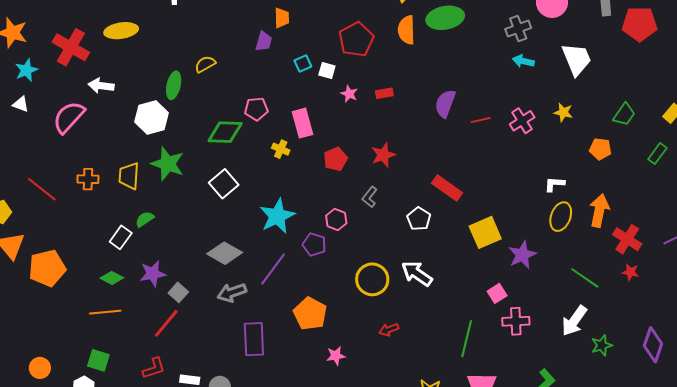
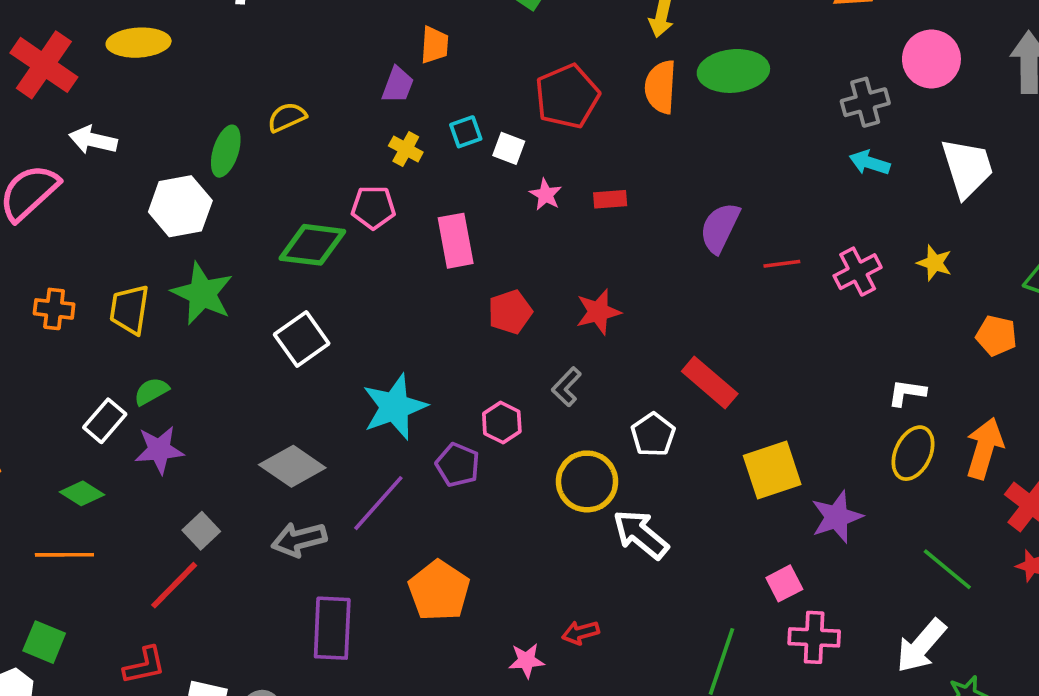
yellow cross: (281, 149) -> (406, 149), moved
purple star: (153, 274) -> (159, 450), moved
yellow circle: (372, 279) -> (587, 481), moved
pink star: (336, 356) -> (527, 660), moved

